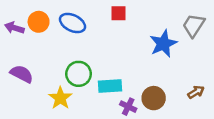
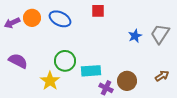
gray trapezoid: (194, 25) -> (160, 34), moved
purple arrow: (14, 28) -> (12, 23), turned -42
blue star: (163, 44) -> (135, 36), size x0.6

